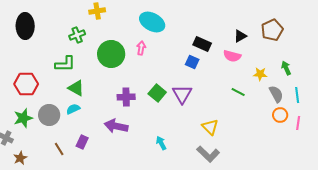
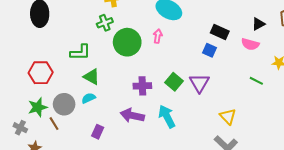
green cross: (77, 35) -> (105, 23), moved
cyan arrow: (161, 143) -> (167, 116), moved, size x1.6
brown line: (59, 149) -> (54, 124), moved

